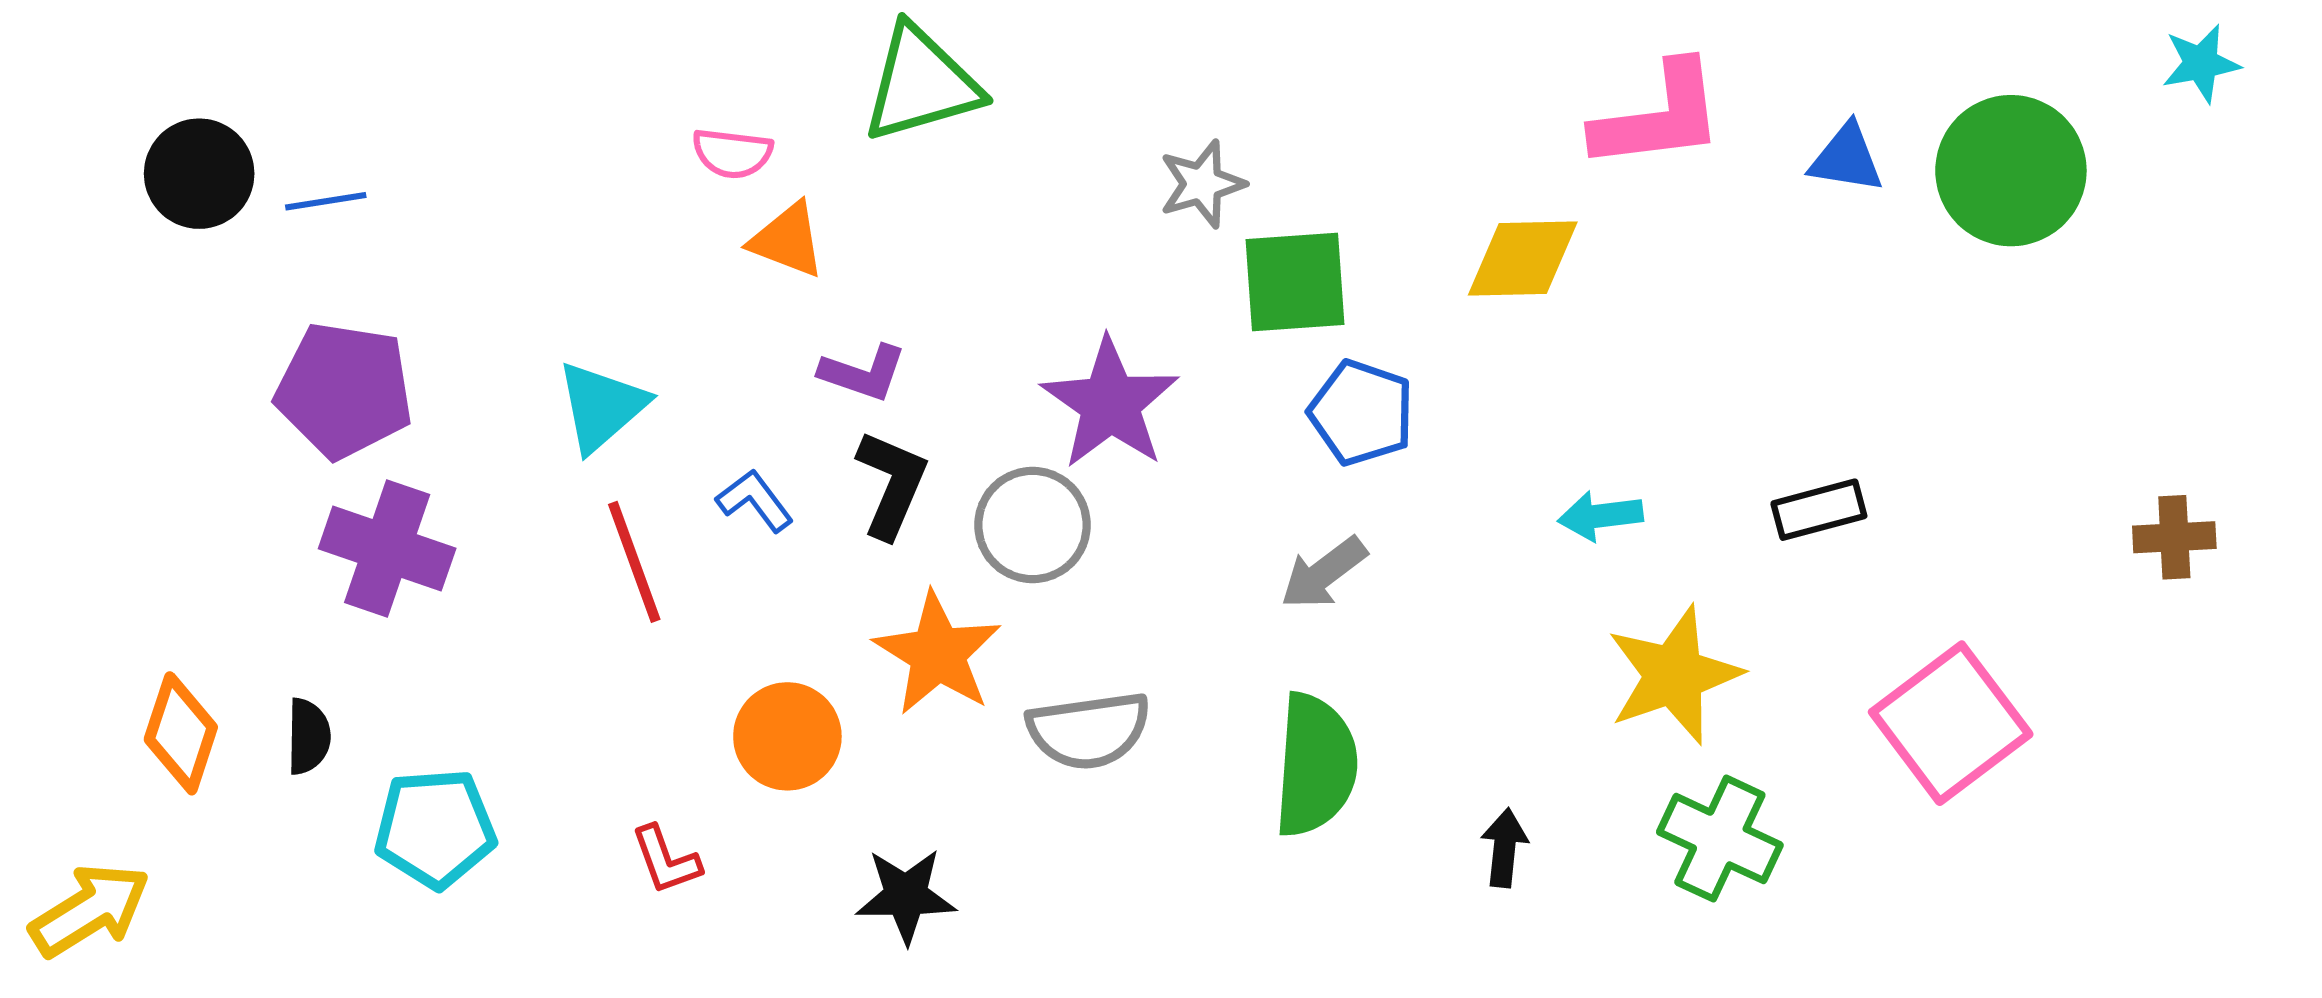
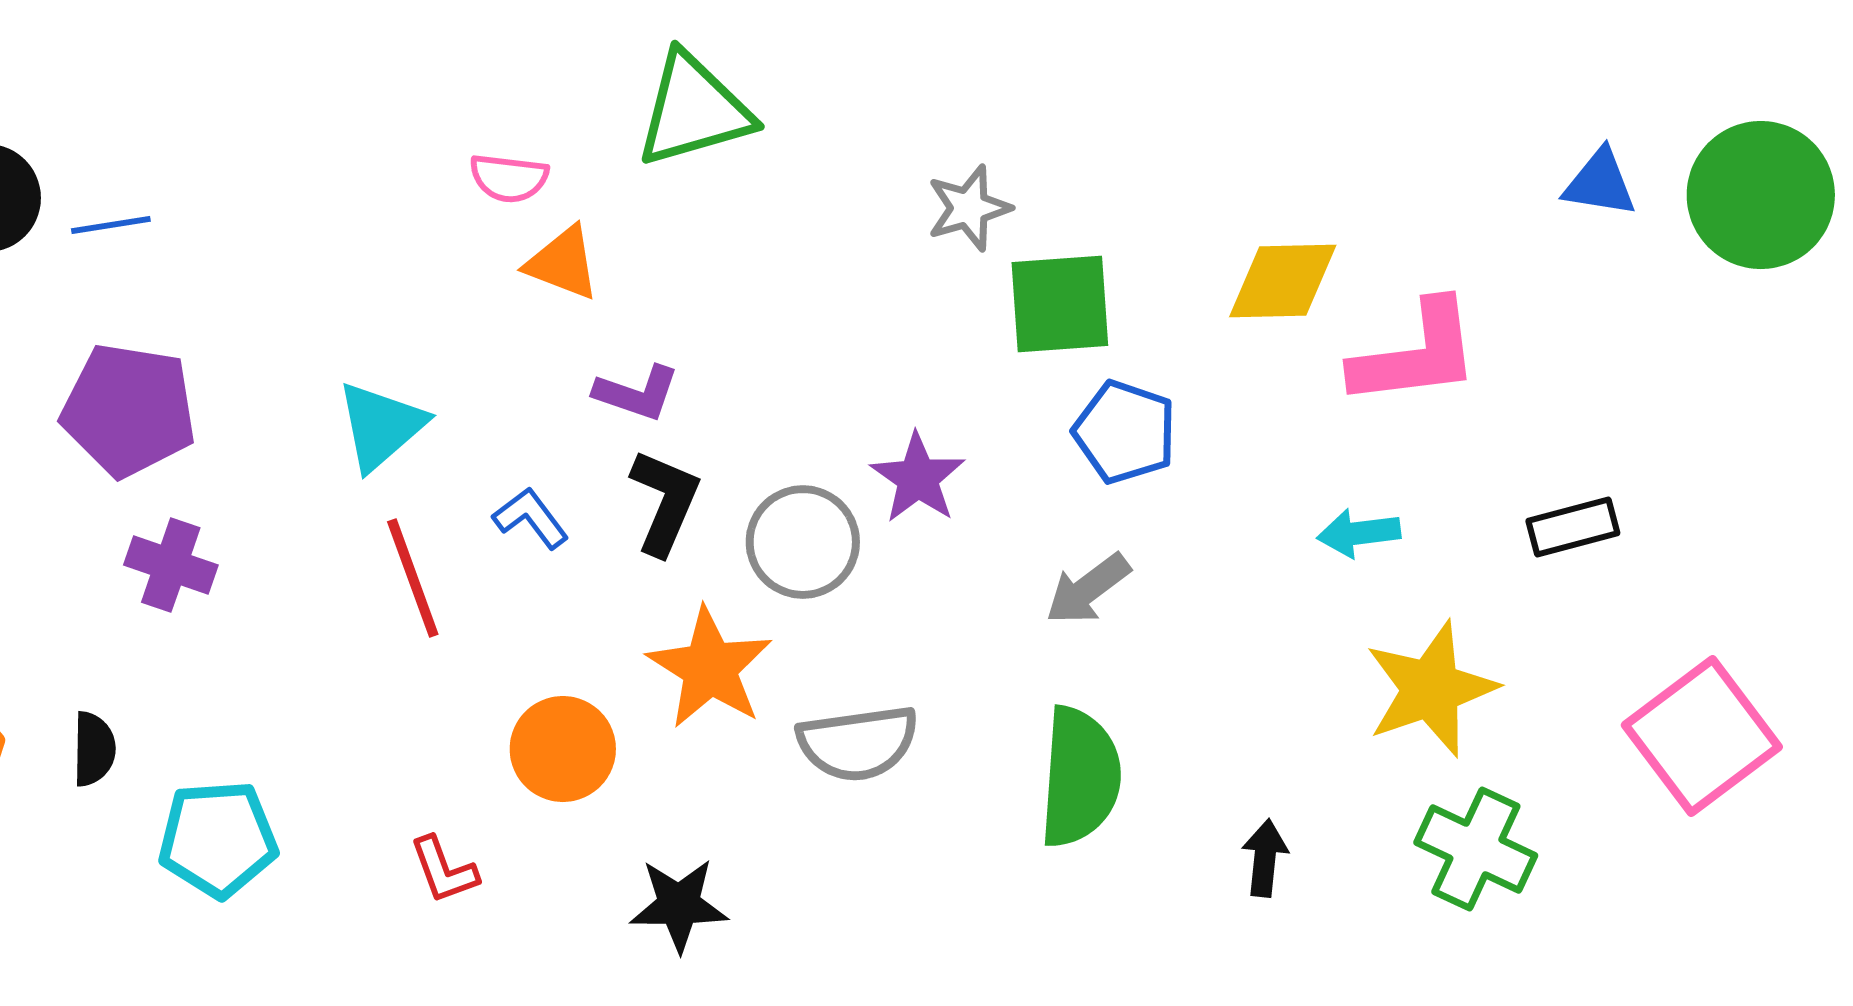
pink L-shape: (1659, 116) -> (1416, 354), moved
purple star: (1110, 403) -> (918, 478), moved, size x0.7
purple cross: (387, 548) -> (171, 565), size x0.7

